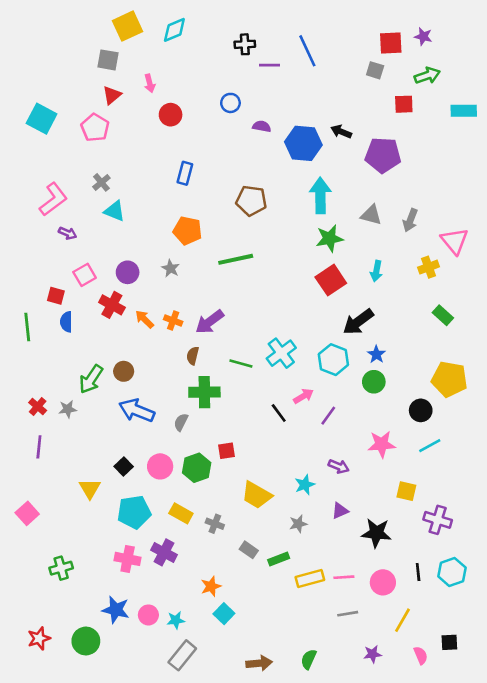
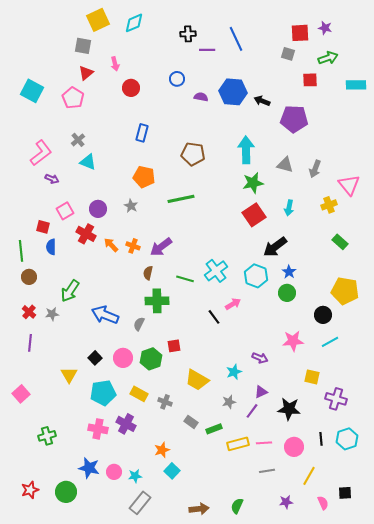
blue hexagon: (303, 143) -> (233, 92), moved
brown circle: (124, 371) -> (29, 277), moved
purple line: (328, 416) -> (252, 411), moved

